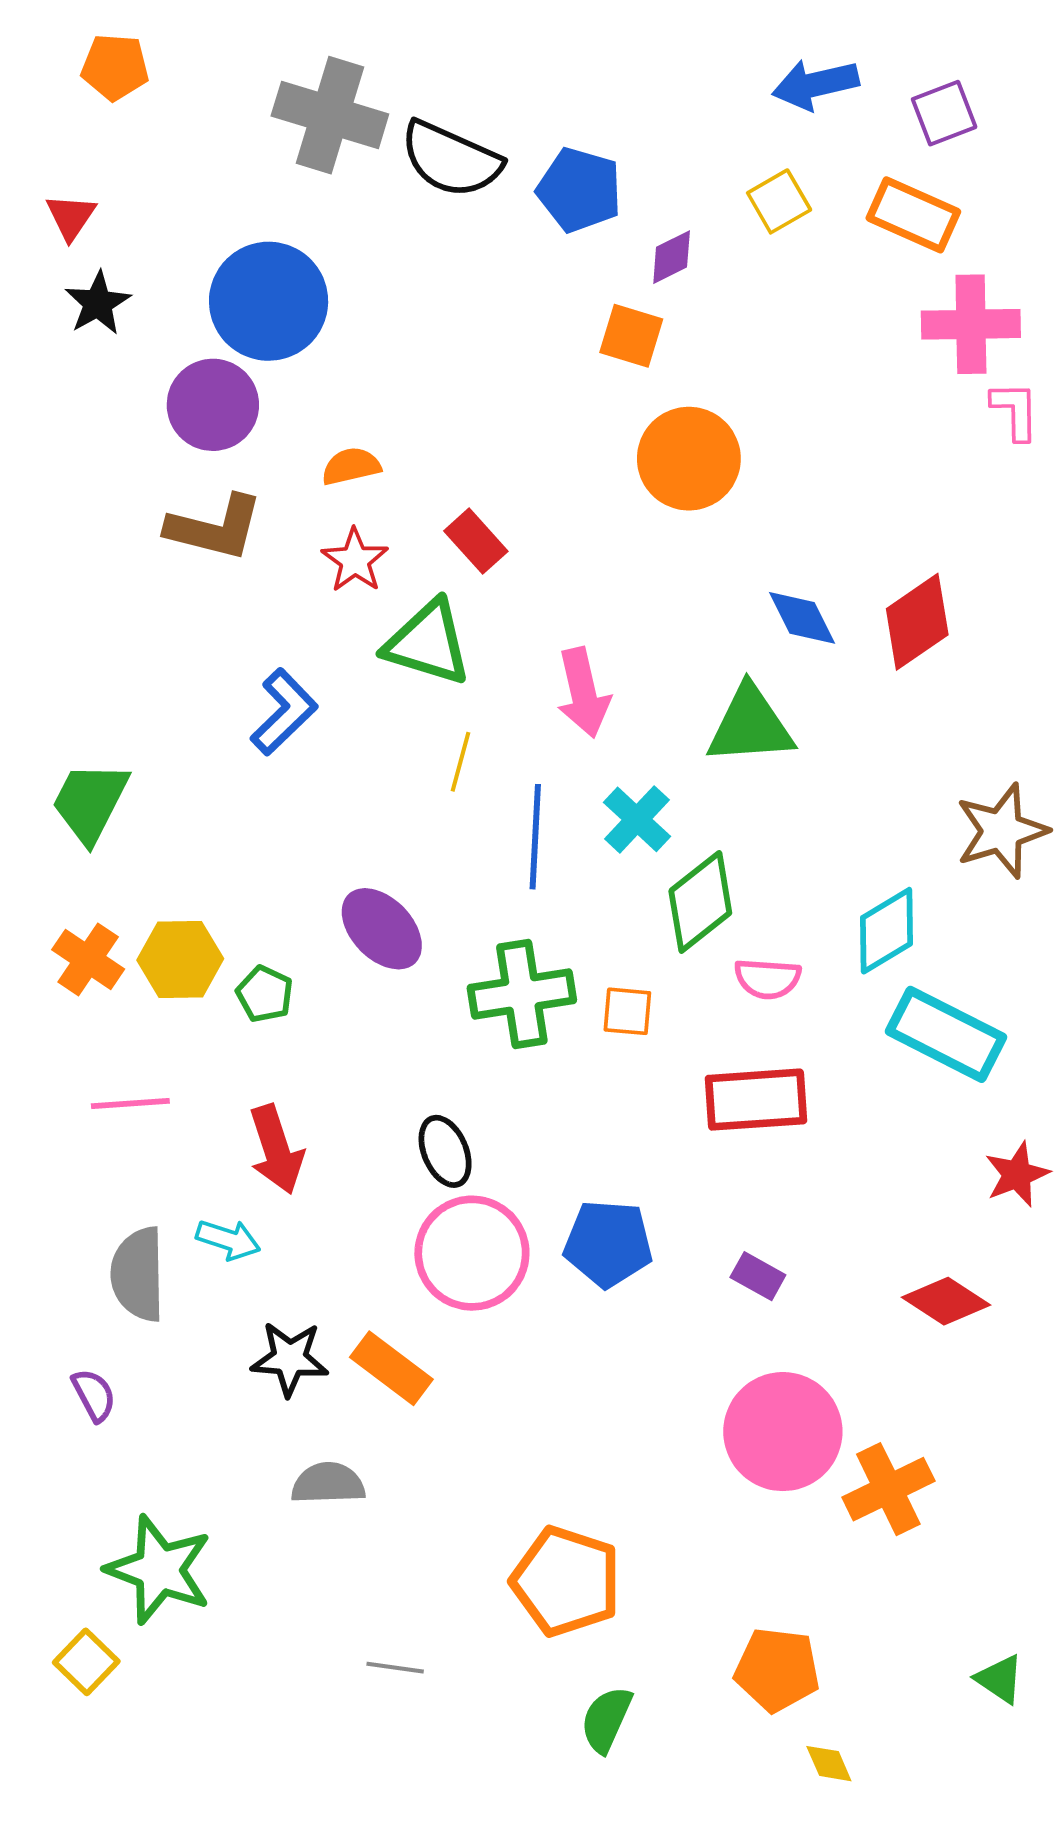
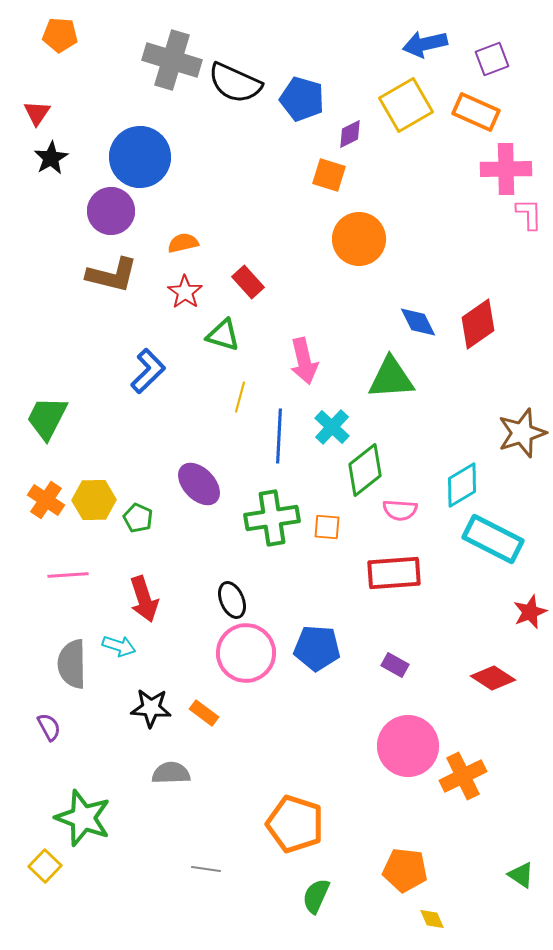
yellow square: (779, 201) -> (406, 105), size x1.6
green triangle: (428, 643) -> (223, 335), size x0.7
orange rectangle: (391, 1368) -> (204, 713), size x0.7

